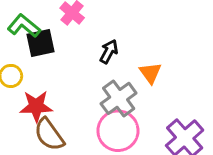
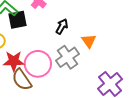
pink circle: (118, 131) -> (38, 64), moved

